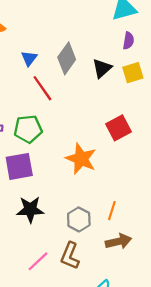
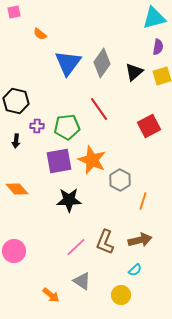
blue triangle: (29, 58) -> (68, 63), size x1.8
red line: (42, 88) -> (99, 109), moved
orange star: (81, 159) -> (92, 160), moved
gray hexagon: (79, 219) -> (120, 180), moved
brown arrow: (118, 241) -> (140, 240), moved

